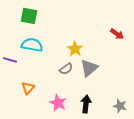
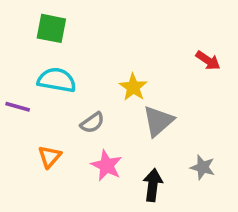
gray semicircle: (66, 69) -> (92, 123), moved
pink star: (58, 103) -> (107, 165), moved
gray star: (120, 106) -> (203, 167), moved

